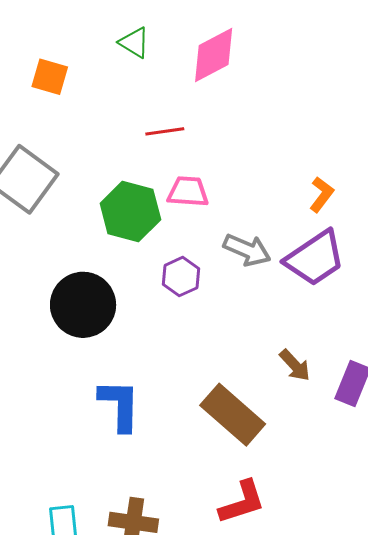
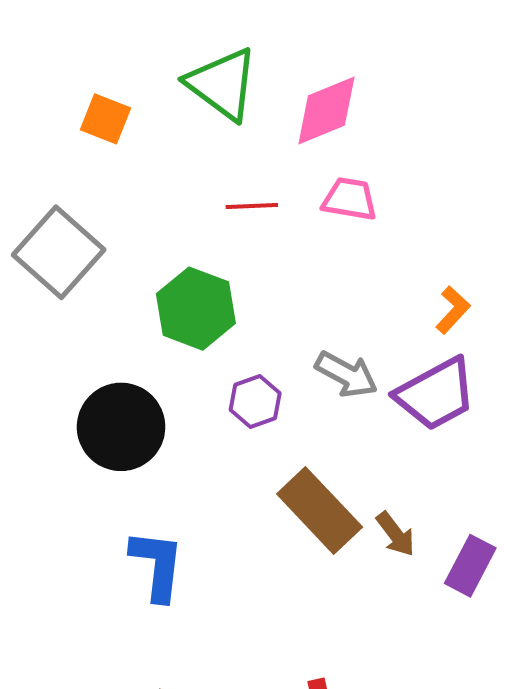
green triangle: (134, 43) -> (222, 84), size x1.8
pink trapezoid: (188, 192) -> (350, 199), moved
brown rectangle: (233, 415) -> (320, 511), moved

